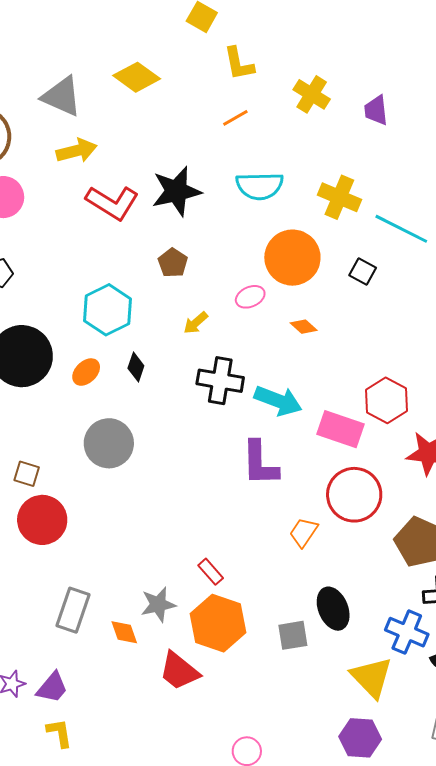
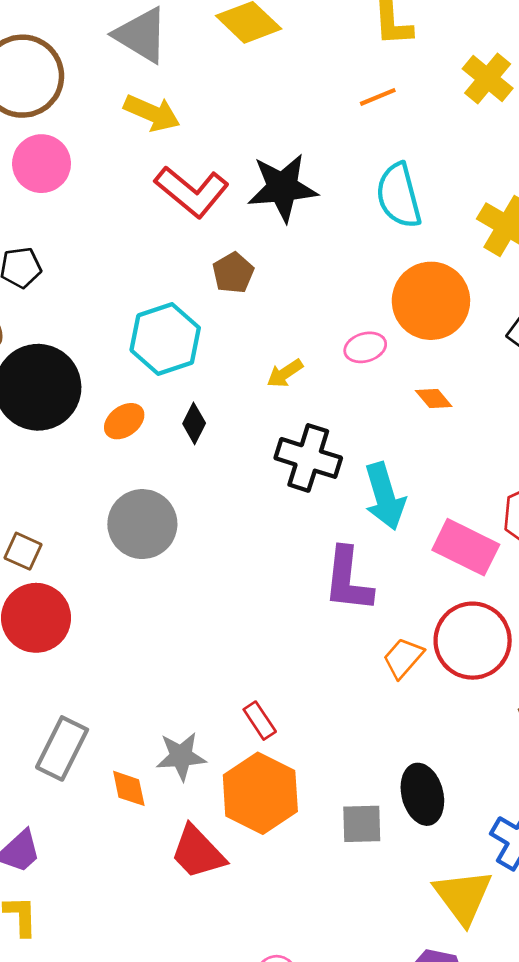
yellow arrow: (77, 151) -> (152, 113), turned 30
cyan semicircle: (260, 186) -> (399, 196), turned 69
brown pentagon: (173, 263) -> (233, 273), moved
cyan arrow: (278, 401) -> (385, 496), turned 45
orange trapezoid: (304, 532) -> (403, 658), moved

